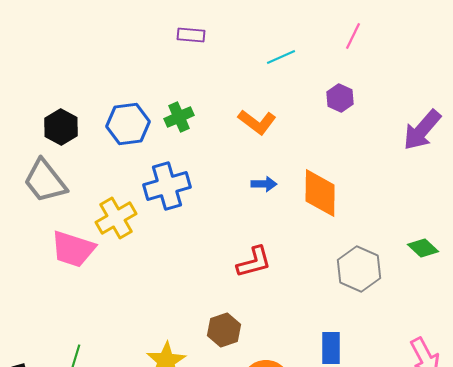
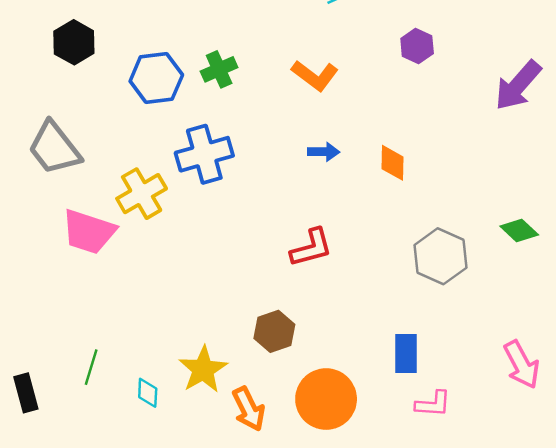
black hexagon: (61, 127) -> (74, 42), moved
orange diamond: (320, 193) -> (392, 163), size x0.6

